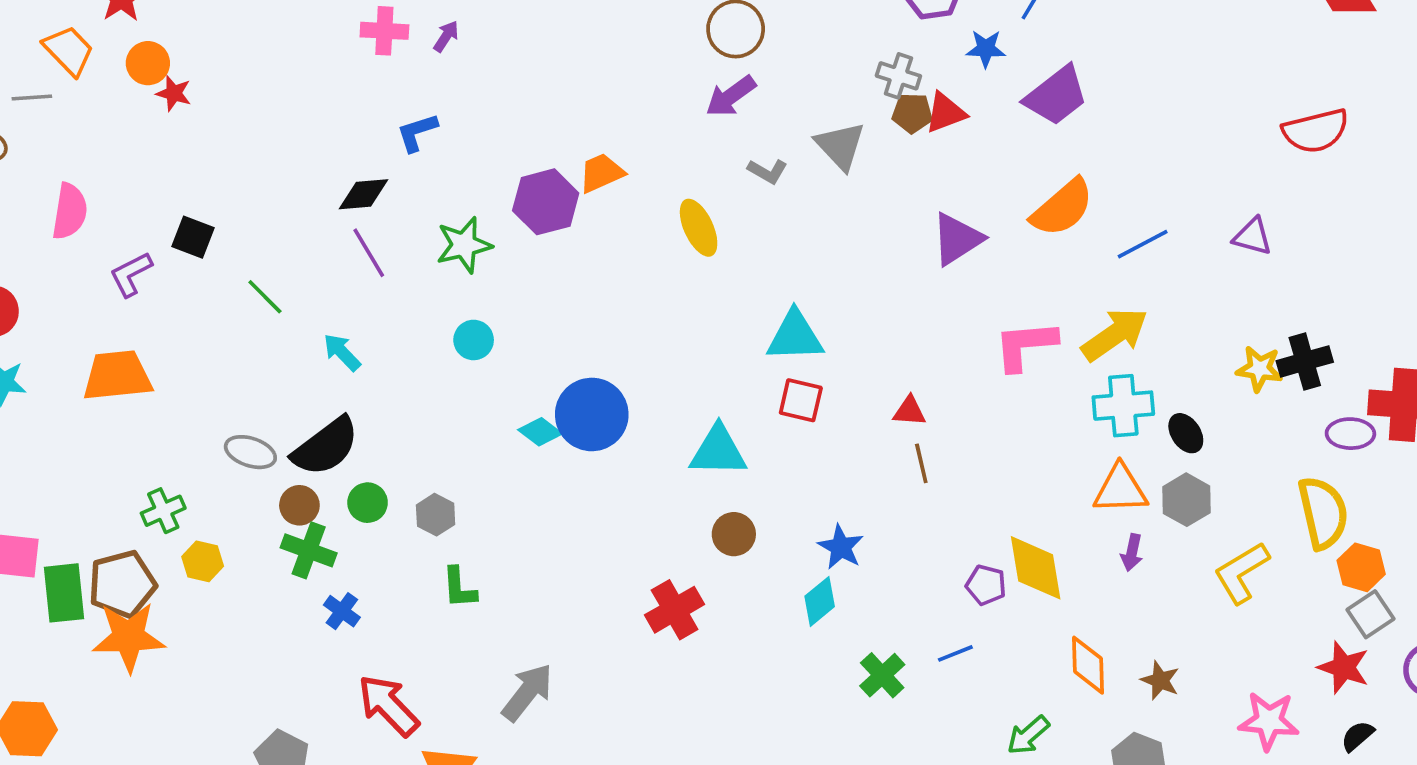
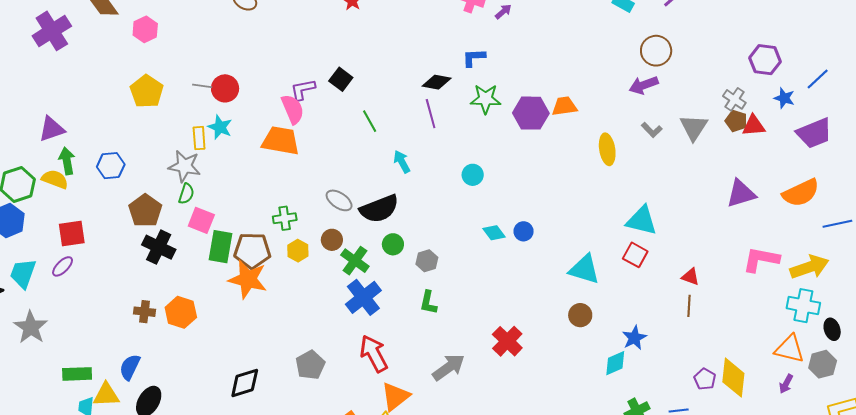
pink semicircle: (70, 211) -> (293, 109), moved, turned -48
green star: (464, 245) -> (486, 99), moved
blue circle: (592, 414) -> (524, 231), size x0.5
brown circle: (299, 505) -> (332, 240), moved
red cross: (675, 610) -> (507, 341), moved, turned -32
blue cross: (342, 611) -> (363, 297), size x1.8

